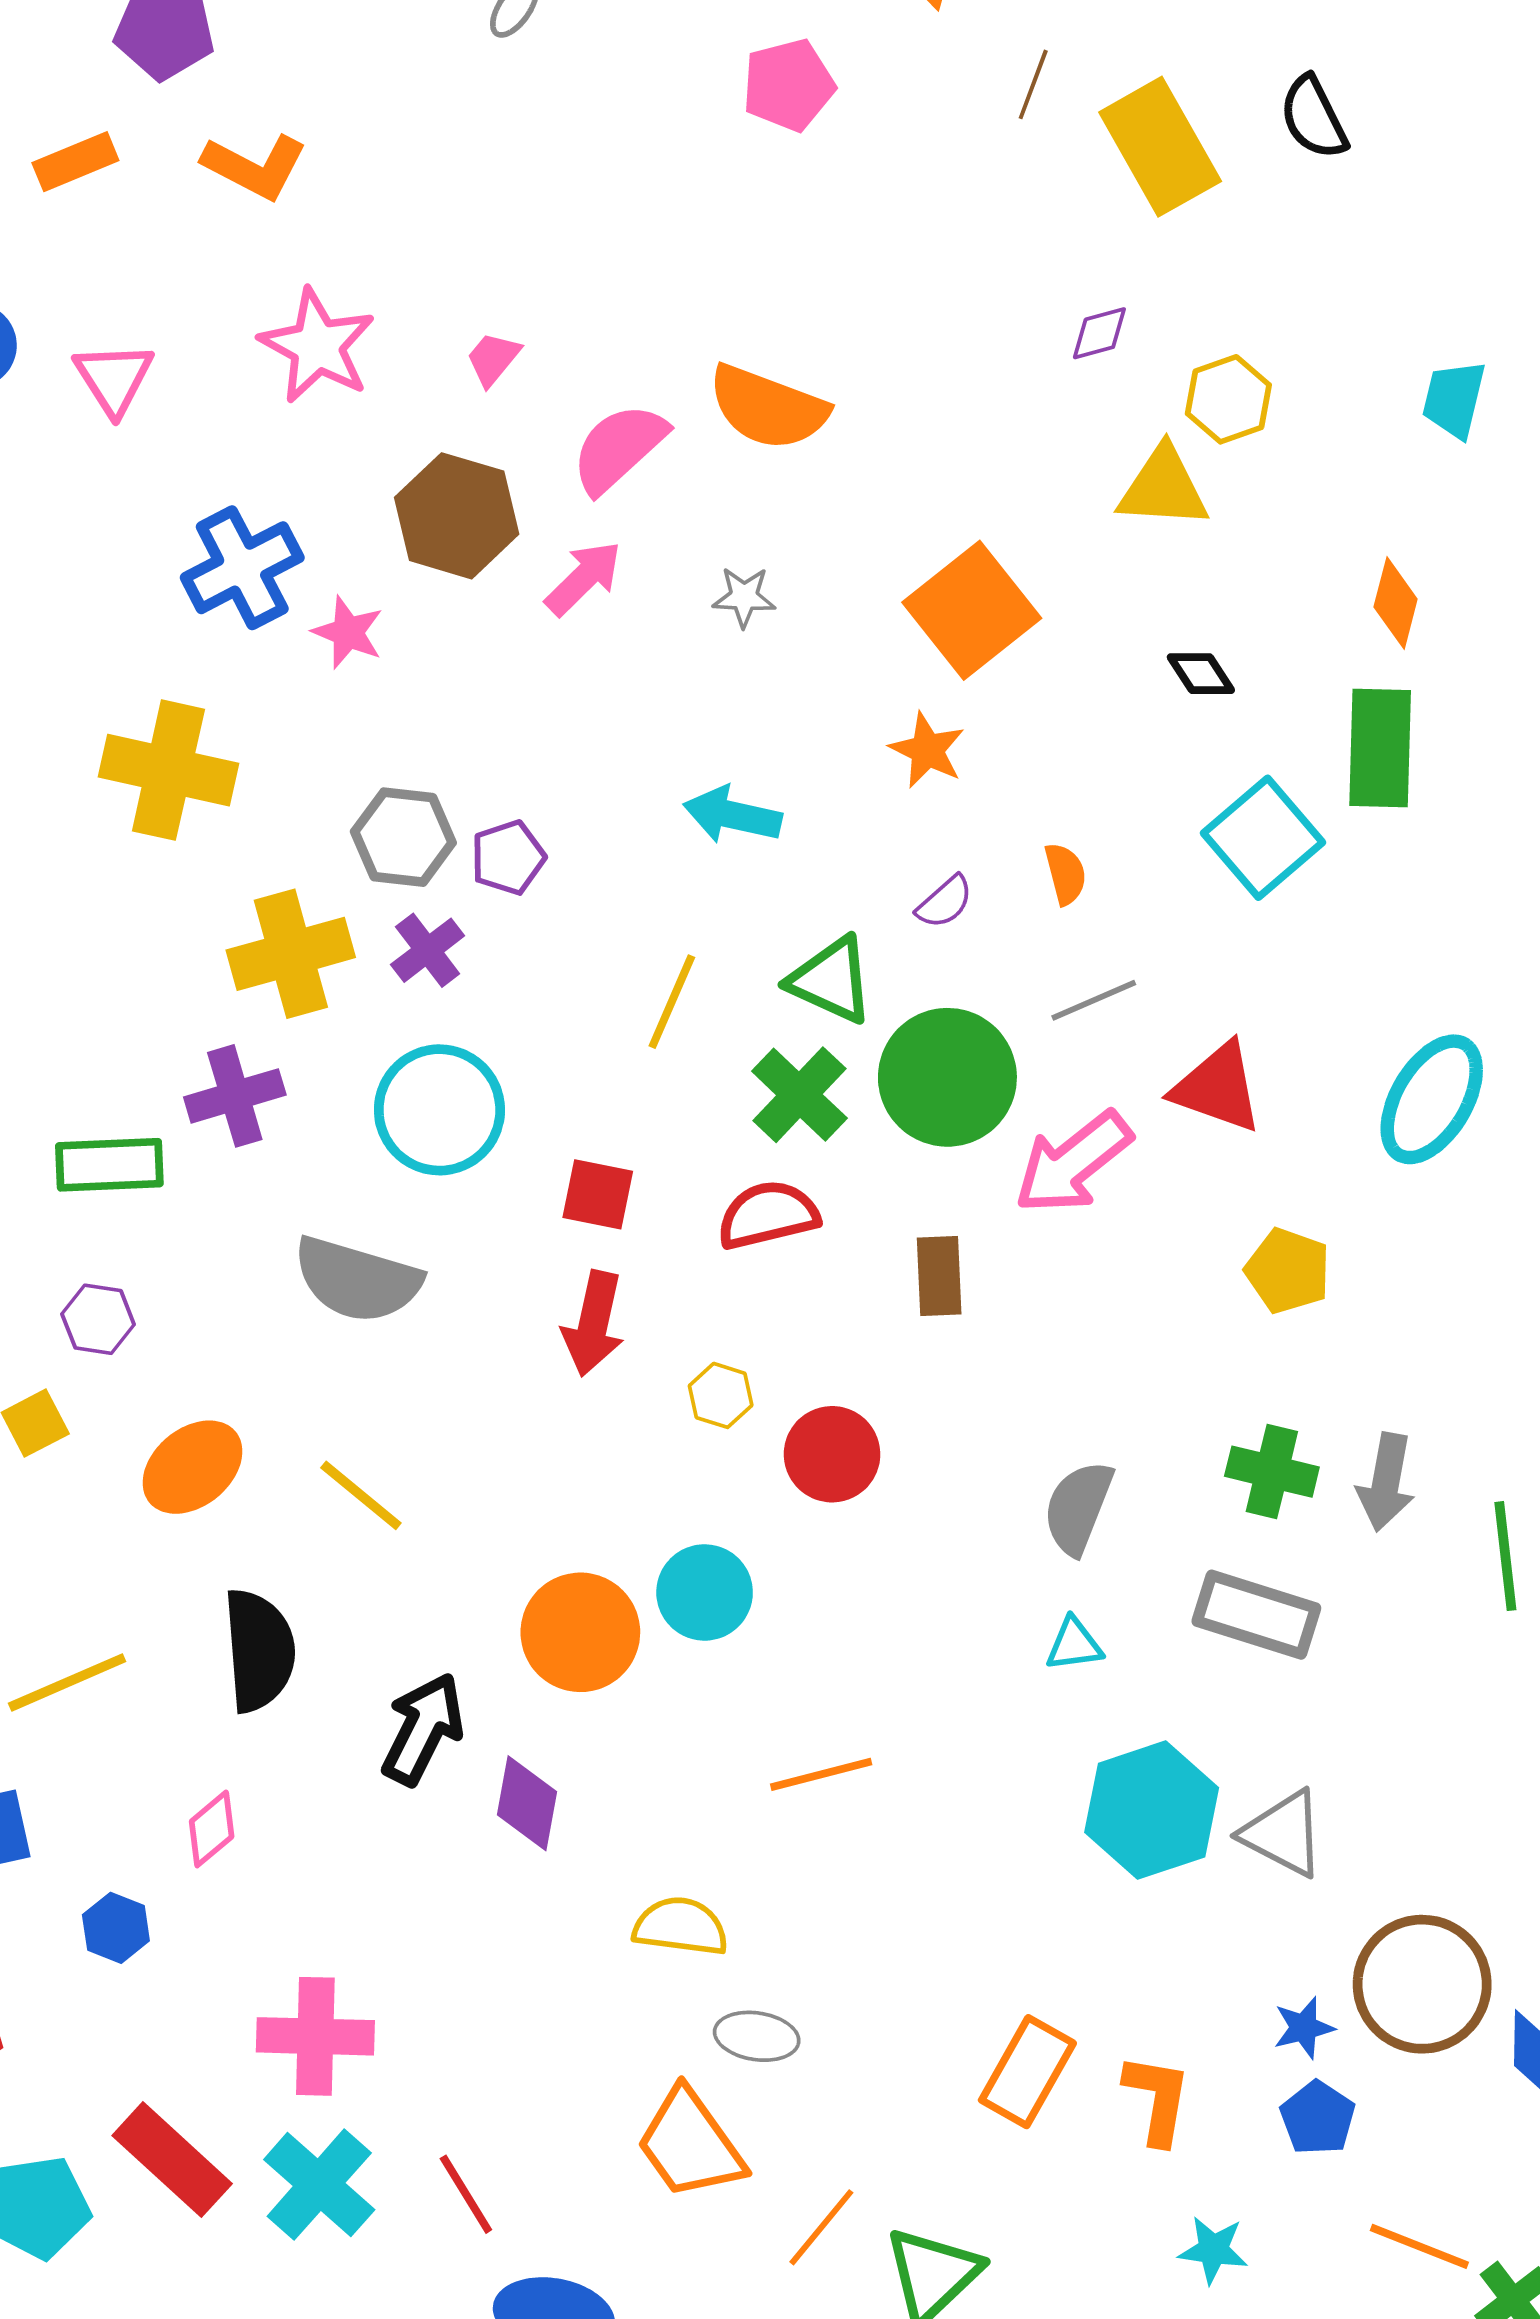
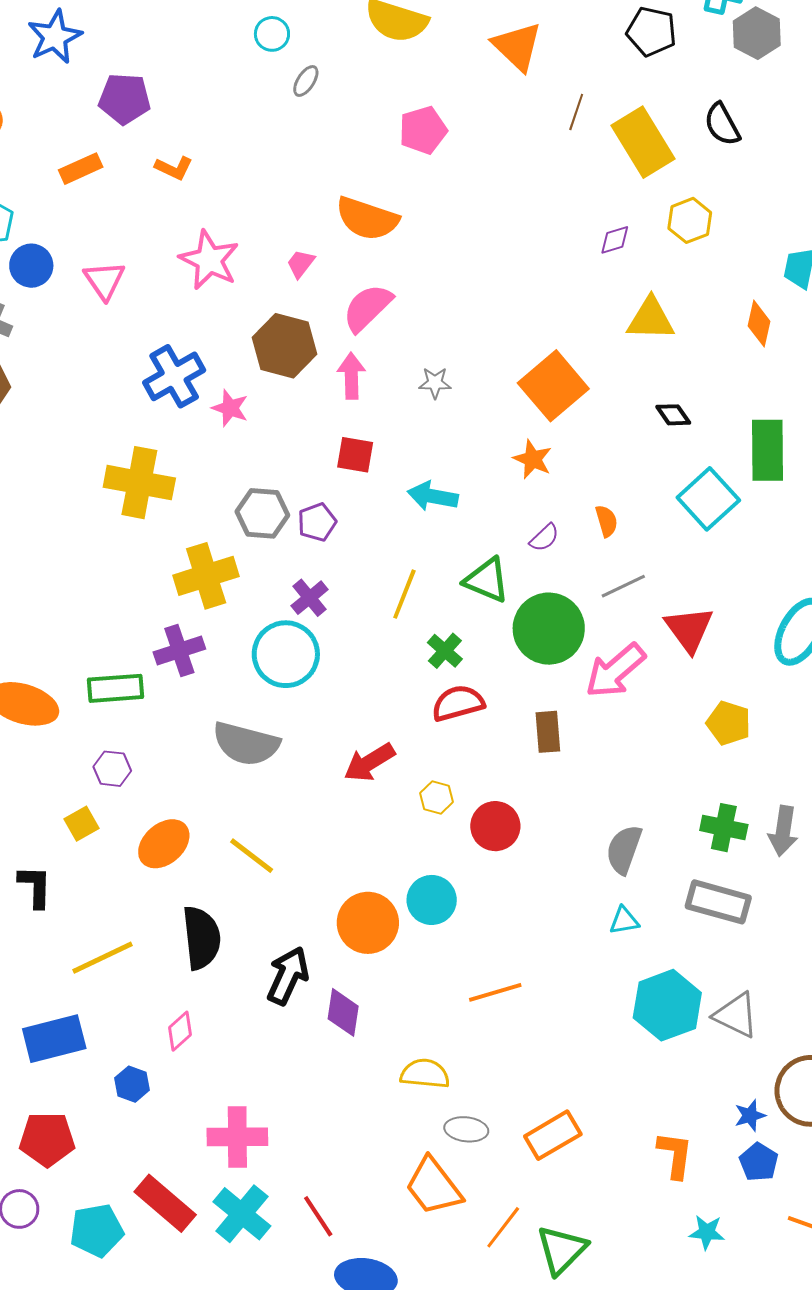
pink pentagon: (788, 85) -> (423, 130), moved
orange L-shape: (255, 166) -> (174, 168), size x0.7
yellow hexagon: (1228, 399) -> (690, 220), moved
orange semicircle: (768, 407) -> (367, 219), moved
pink arrow: (584, 578) -> (351, 376), turned -45
orange diamond: (1396, 603) -> (759, 324), moved
purple cross: (428, 950) -> (309, 598), moved
red triangle: (1217, 1088) -> (689, 629), turned 36
green cross: (799, 1095) -> (445, 651), moved, size x0.7
red square: (598, 1194) -> (355, 455), moved
red arrow: (593, 1324) -> (369, 762), turned 48
orange rectangle: (1027, 2072) -> (553, 1135), moved, turned 32

